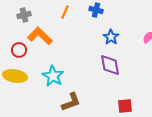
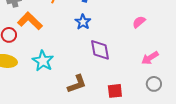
blue star: (111, 37) -> (83, 22), moved
brown L-shape: (71, 102) -> (77, 84), moved

